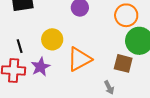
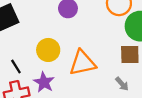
orange triangle: (79, 59) -> (82, 63), turned 32

